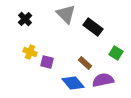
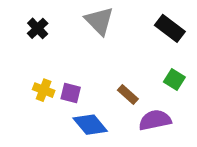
black rectangle: (93, 27) -> (170, 28), moved
yellow cross: (30, 52) -> (44, 90), moved
blue diamond: (73, 83) -> (90, 125), moved

